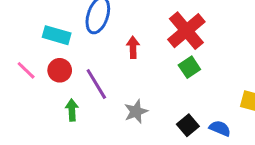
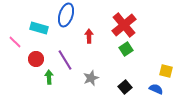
pink line: (26, 70) -> (15, 42), moved
red circle: (60, 70) -> (36, 59), moved
blue semicircle: (220, 128) -> (156, 89), moved

